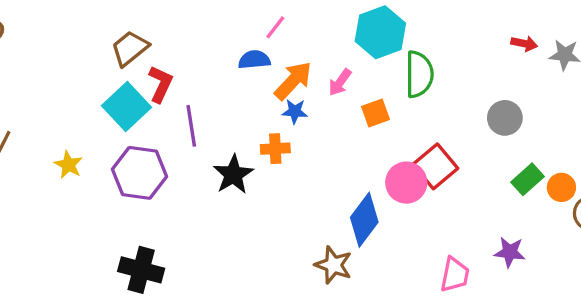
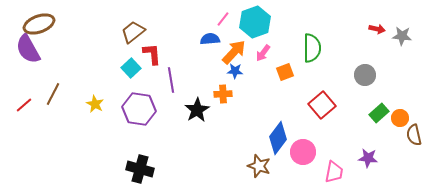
cyan hexagon: (380, 32) -> (255, 22), moved
red L-shape: (161, 84) -> (152, 54), turned -30
cyan square: (127, 107) -> (131, 68), size x0.7
pink circle: (406, 183) -> (303, 152), moved

